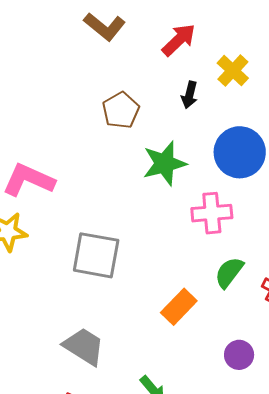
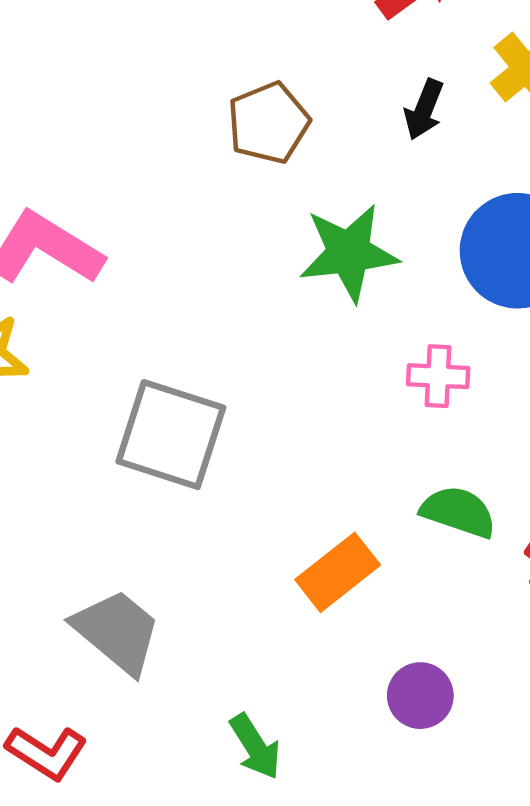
pink cross: (212, 213) -> (438, 376), size x0.7
green semicircle: (229, 272) -> (458, 512), turned 64
purple circle: (239, 355) -> (420, 696), moved

